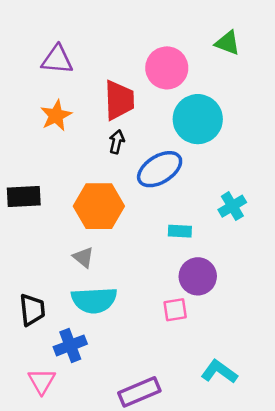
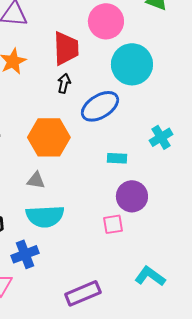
gray triangle: (83, 257) -> (36, 180), turned -30

